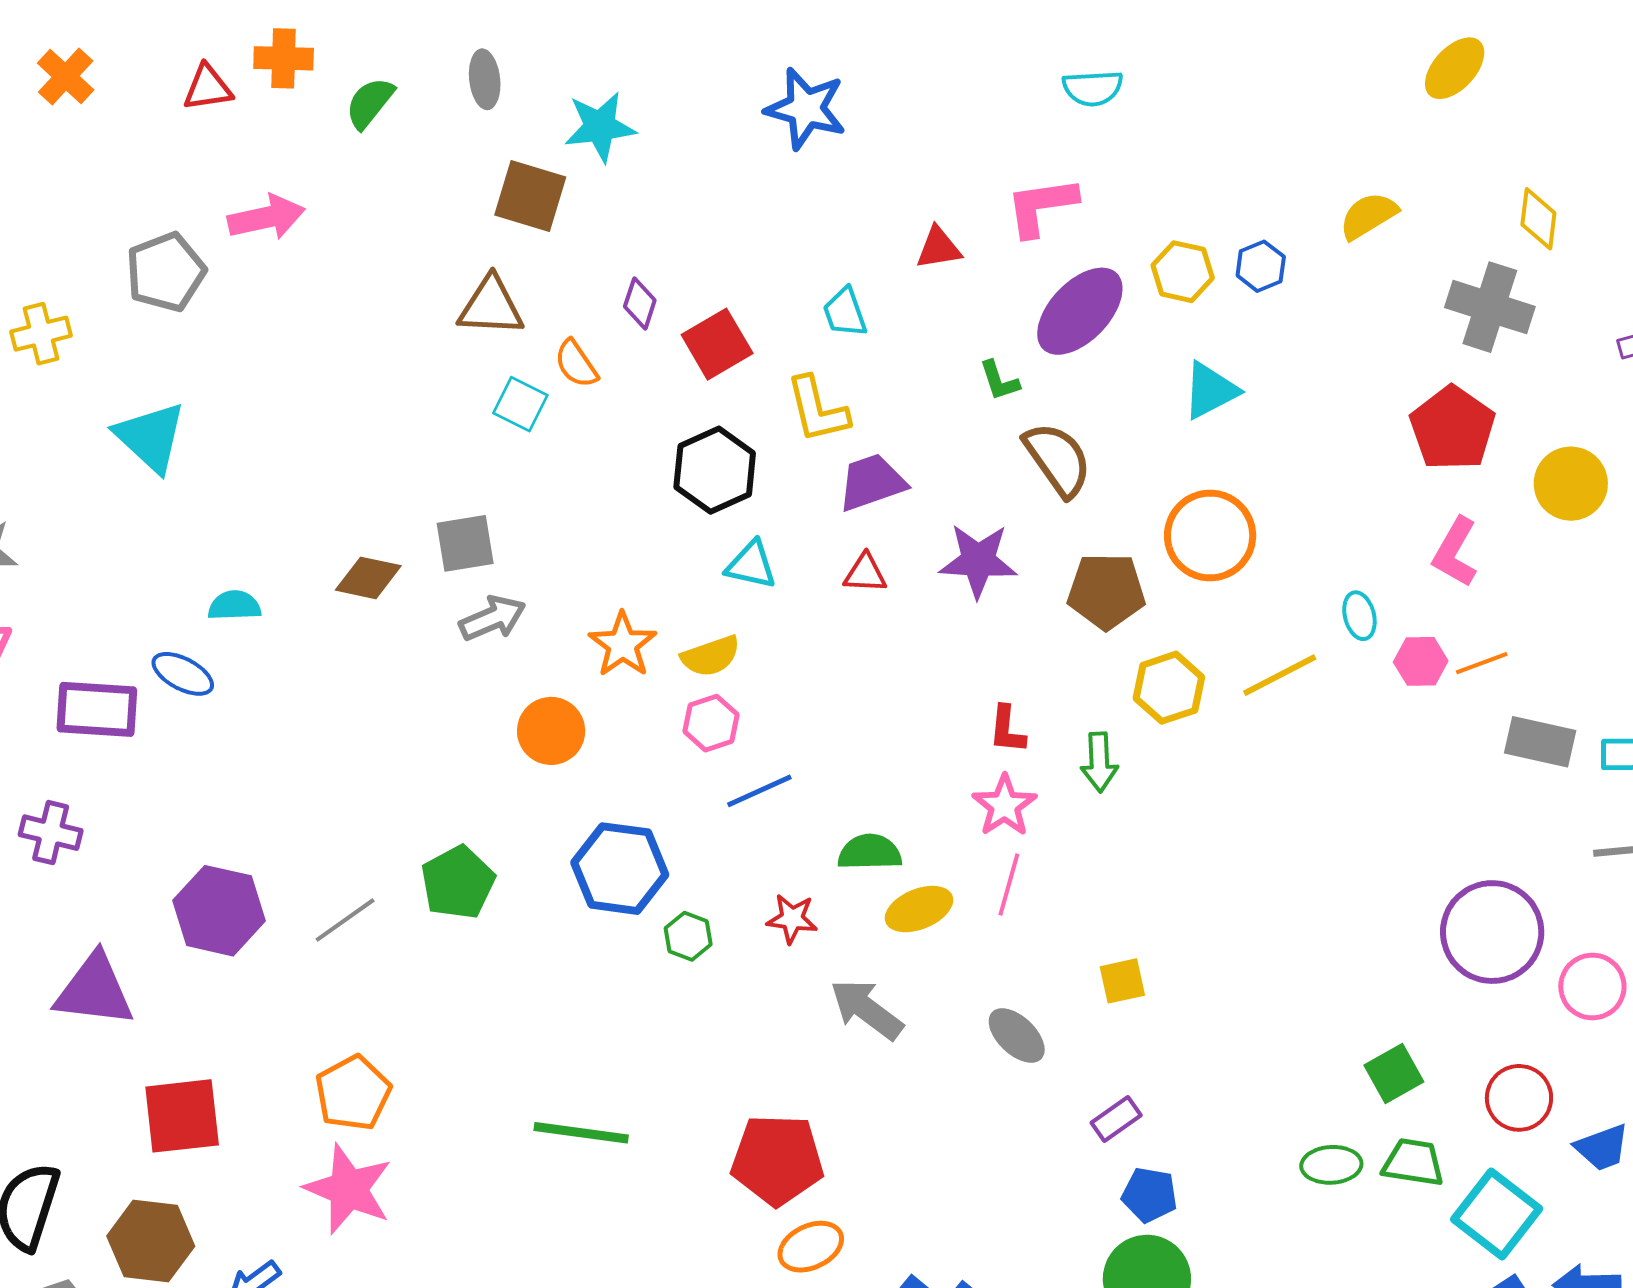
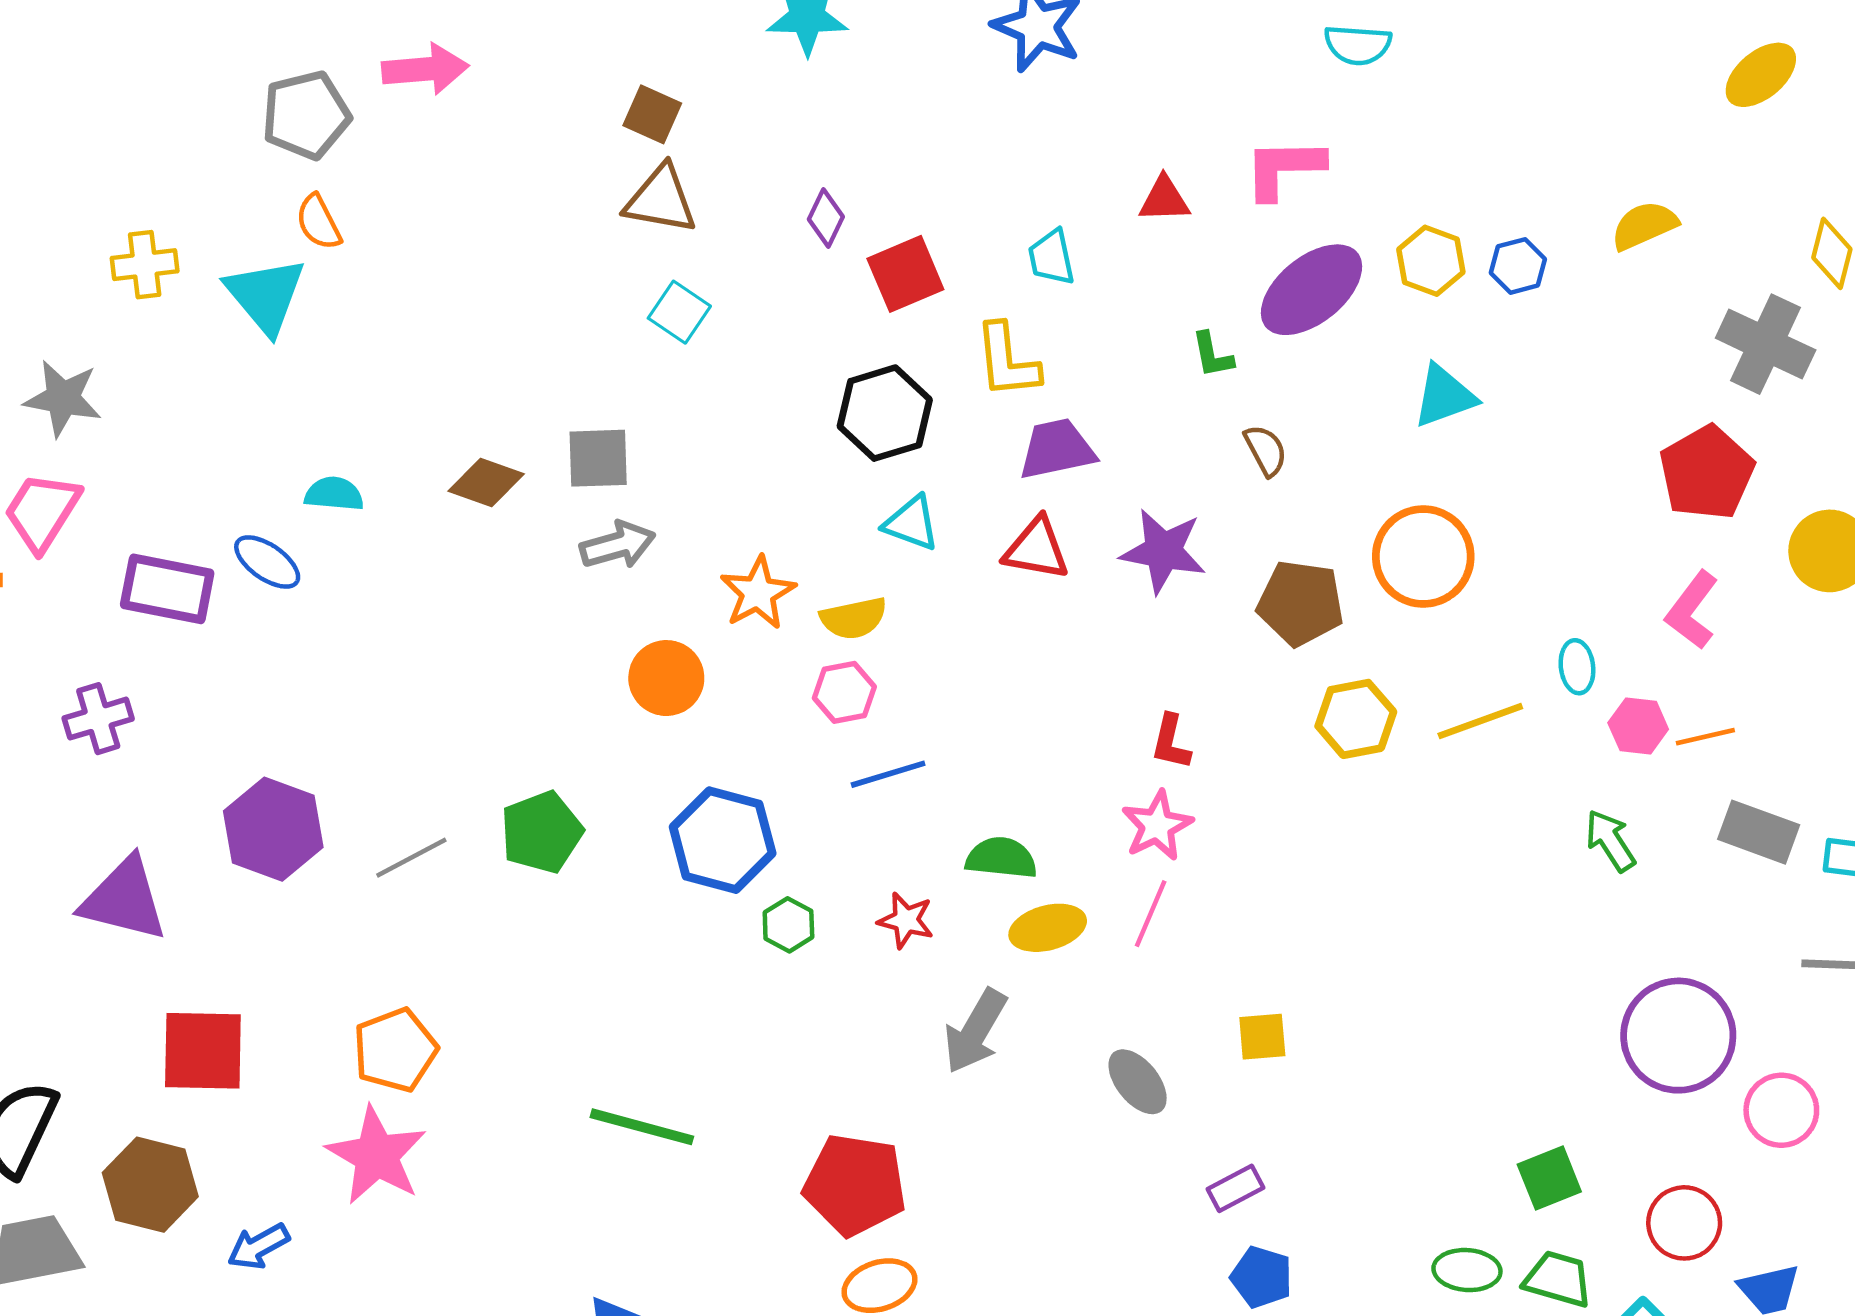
brown square: (530, 196) -> (652, 114), moved, size x0.7
yellow cross: (41, 334) -> (145, 265), moved
orange semicircle: (576, 364) -> (318, 222), moved
brown semicircle: (1058, 459) -> (1266, 450), size x0.6
red triangle: (865, 573) -> (1036, 549), size x1.4
green arrow: (1099, 762) -> (1610, 841), moved, turned 142
purple cross: (51, 833) -> (98, 719), turned -38
gray arrow: (867, 1009) -> (975, 1031), turned -104

